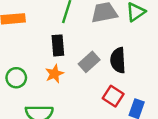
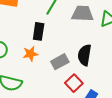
gray rectangle: (89, 62) -> (60, 62), moved

